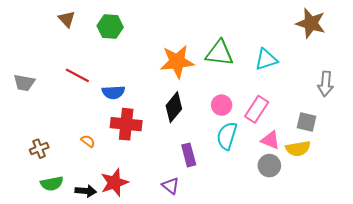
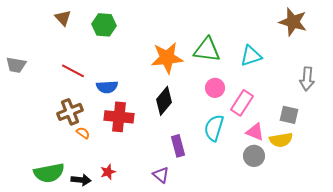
gray trapezoid: (24, 83) -> (16, 65), moved
pink circle: (222, 105) -> (215, 88), moved
brown cross: (39, 149) -> (70, 112), moved, size x1.4
red star: (114, 183) -> (108, 172), size x0.6
green semicircle: (52, 184) -> (49, 173), size x1.4

